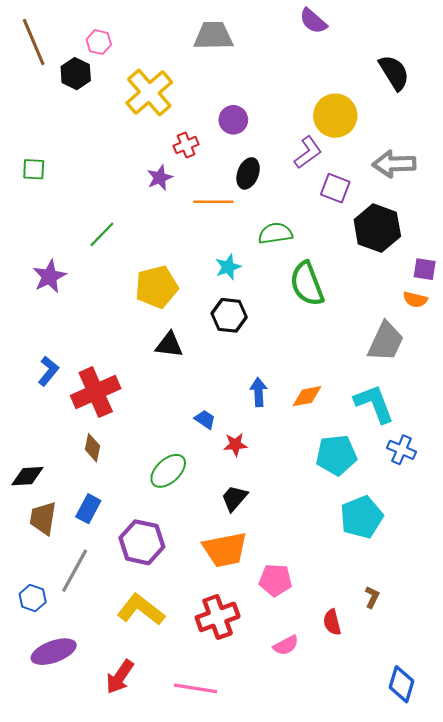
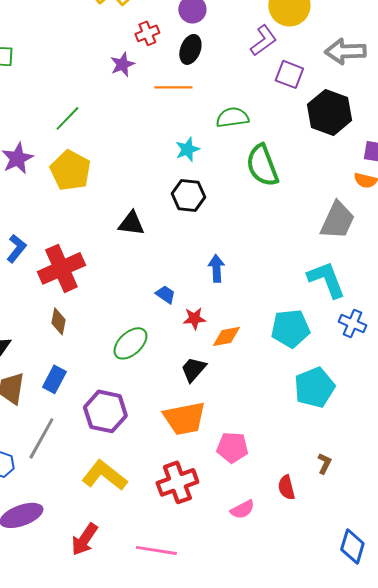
black ellipse: (248, 173) -> (190, 49), moved
yellow pentagon: (157, 287) -> (70, 170), moved, turned -30
orange diamond: (307, 396) -> (226, 336), moved

